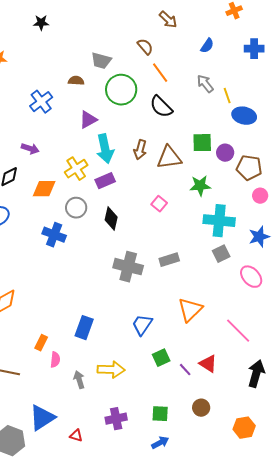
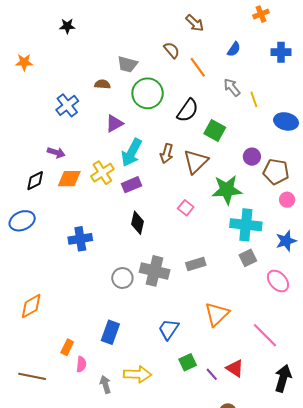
orange line: (160, 73) -> (198, 67), moved
black semicircle: (161, 107) -> (188, 110), turned -100
blue ellipse: (244, 116) -> (286, 121), moved
green square: (202, 143) -> (215, 130), moved, turned 30
cyan arrow: (105, 149) -> (131, 153), turned 40
brown triangle: (169, 158) -> (196, 162), turned -36
green star: (200, 186) -> (227, 190), size x1.4
orange diamond: (44, 189) -> (69, 179), moved
gray circle: (76, 208) -> (122, 278), moved
blue cross: (54, 235) -> (80, 239), turned -30

